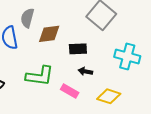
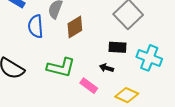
brown diamond: (49, 34) -> (75, 27), turned -30
black rectangle: (78, 49) -> (117, 47), moved

